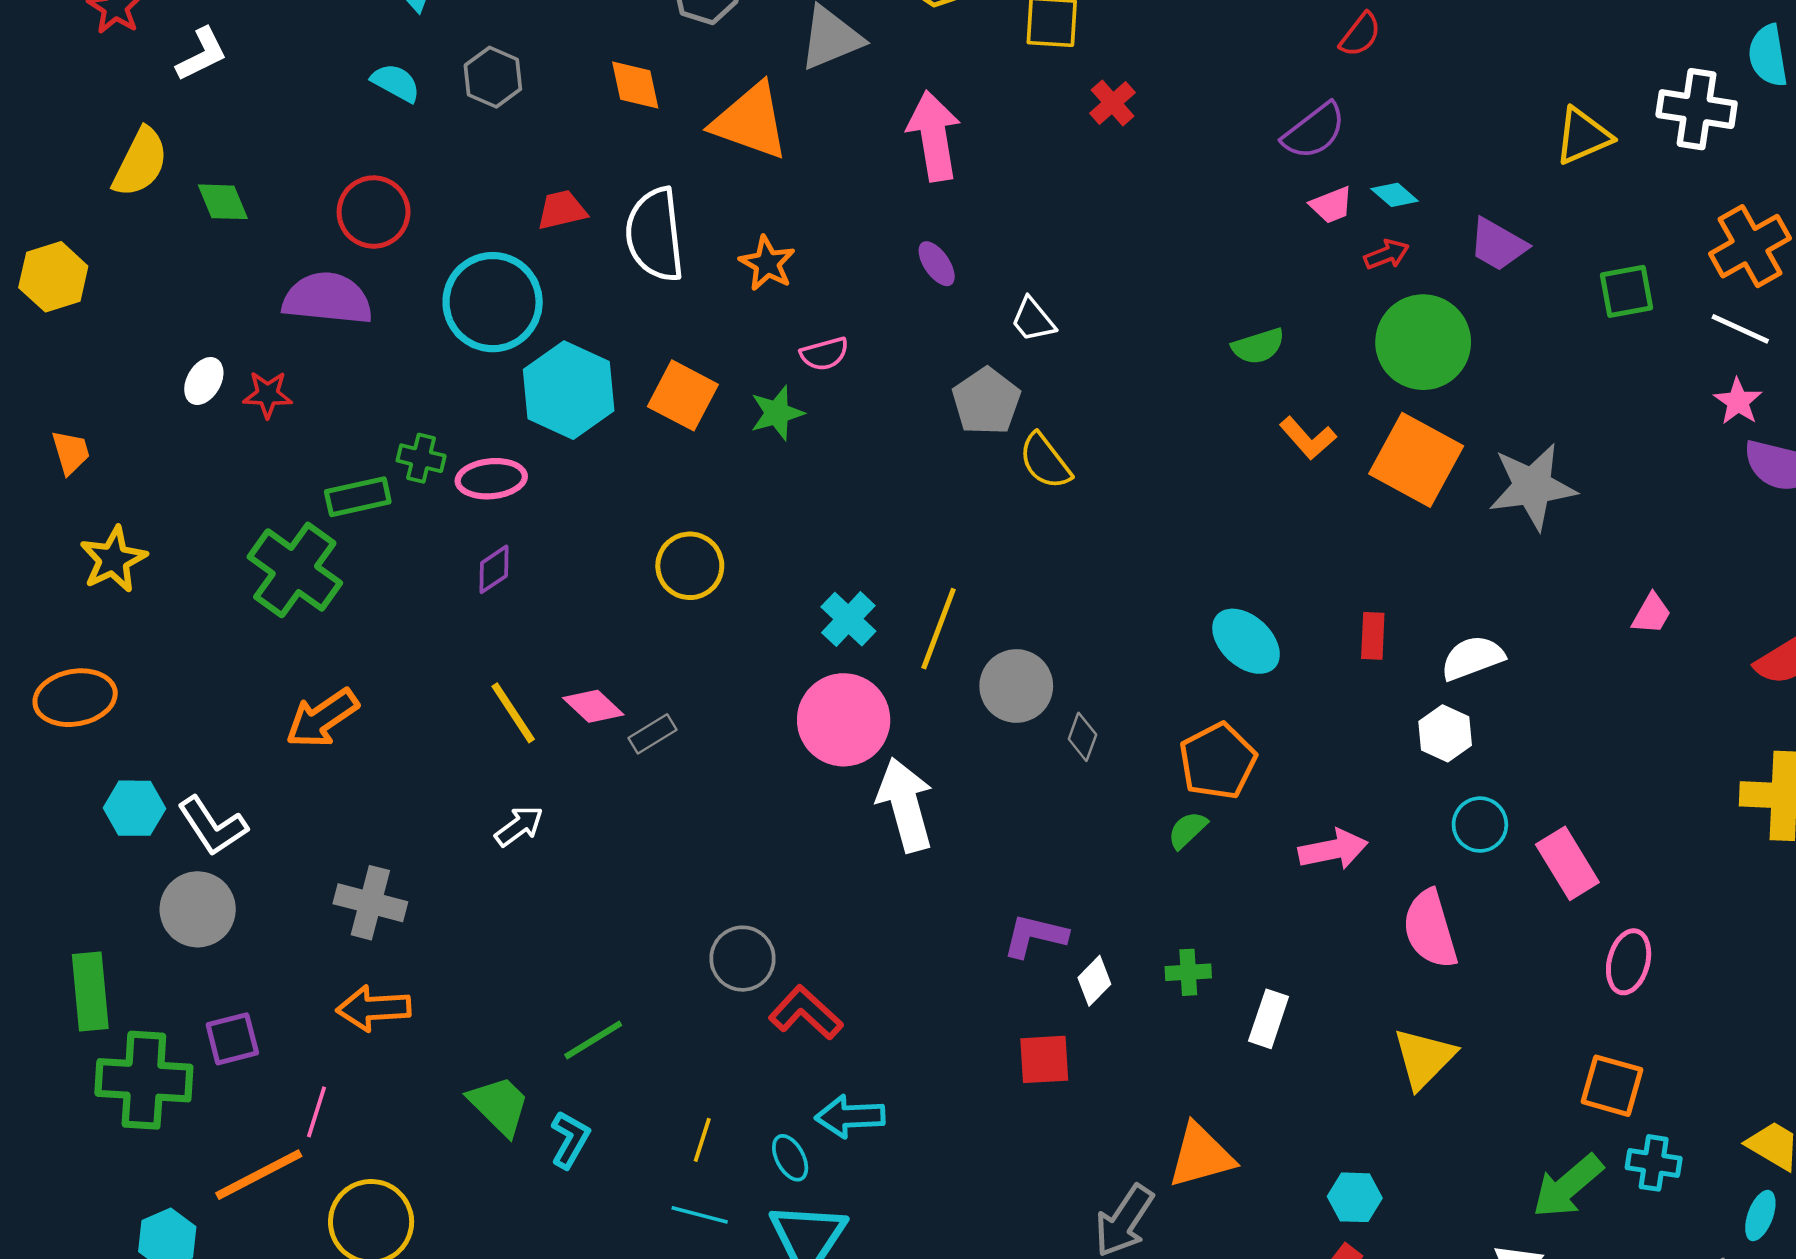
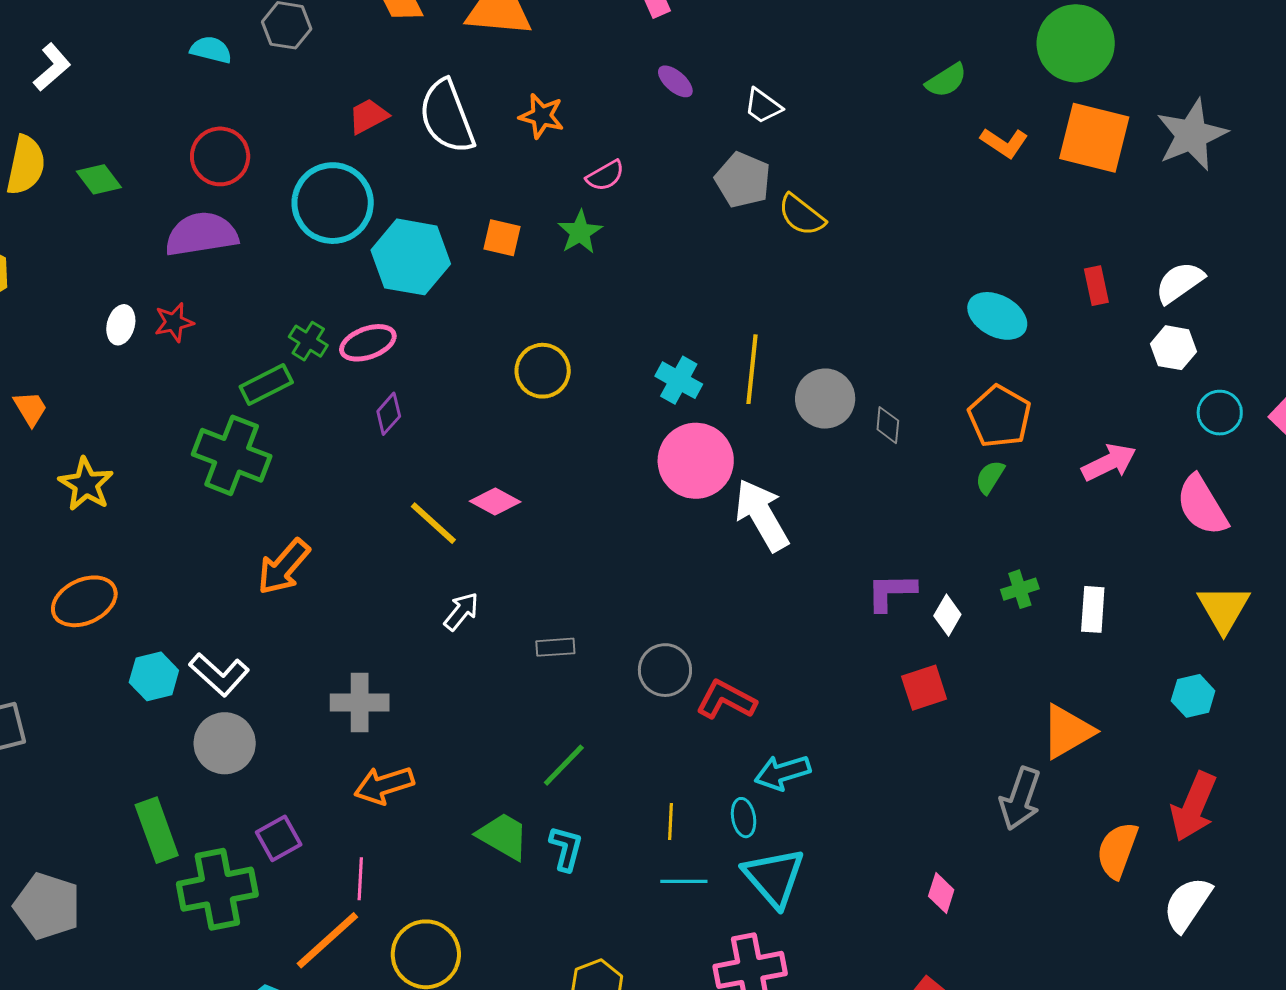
orange square: (683, 395) -> (502, 238), size x0.7
green cross: (421, 458) -> (308, 341), turned 33
gray rectangle: (653, 734) -> (555, 647), moved, turned 42
cyan ellipse: (790, 1158) -> (744, 818), turned 33
cyan hexagon: (1355, 1197) -> (1193, 696), moved

